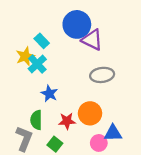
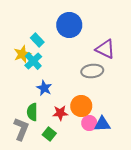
purple triangle: (92, 40) -> (105, 49), moved
pink circle: (99, 143) -> (89, 123), moved

